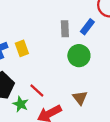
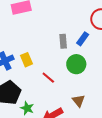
red line: (37, 91) -> (48, 78), moved

